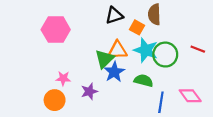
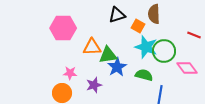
red line: (198, 49) -> (194, 35), moved
orange triangle: (118, 50) -> (92, 47), moved
green triangle: (104, 59) -> (108, 55), turned 36
pink diamond: (190, 96) -> (187, 68), moved

